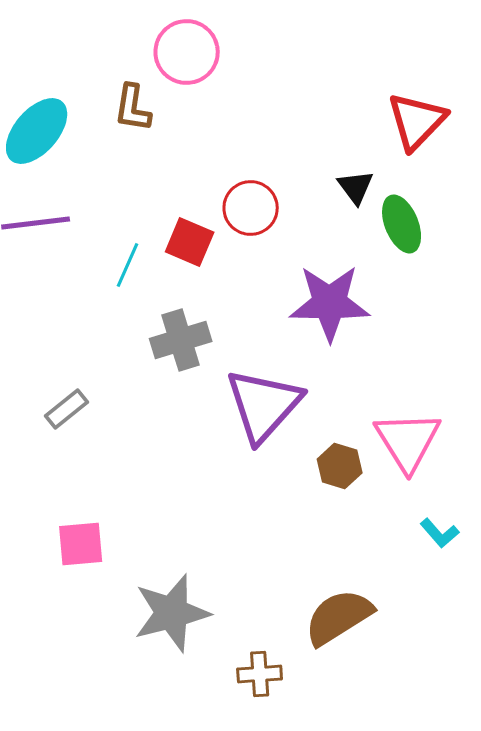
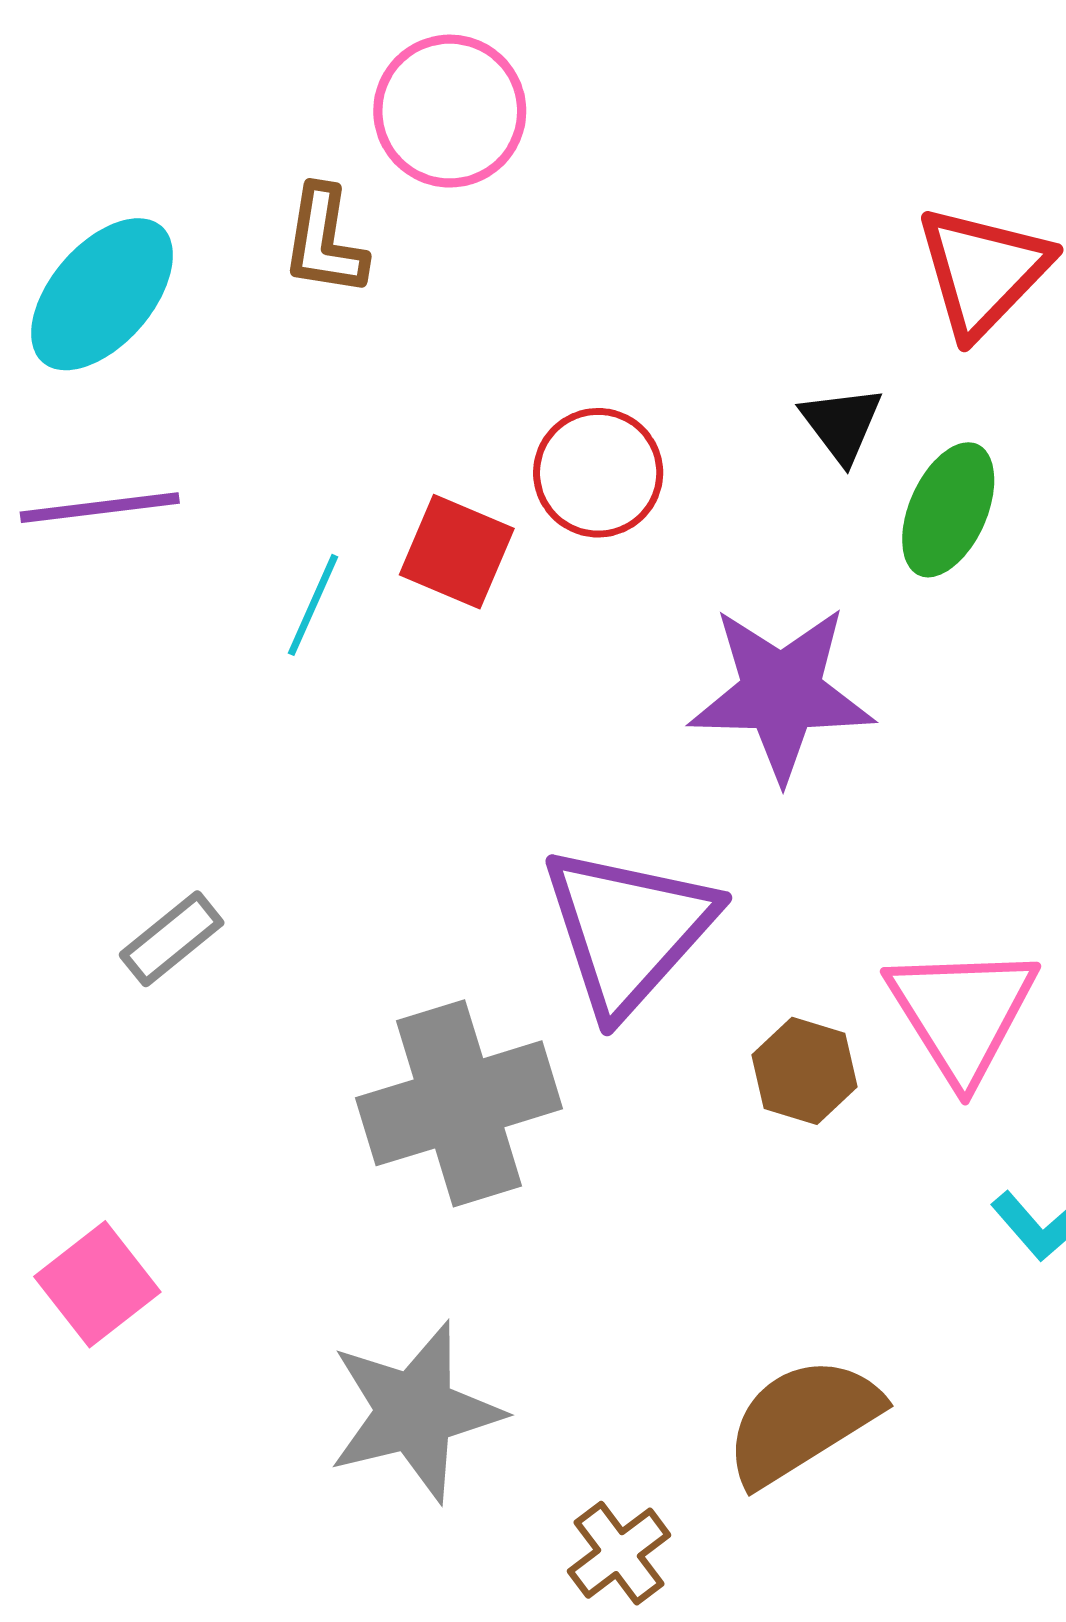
green ellipse: (402, 224) -> (948, 510), turned 46
gray cross: (181, 340) -> (459, 1103), moved, size x1.4
pink square: (81, 544) -> (97, 1284), moved, turned -33
brown cross: (260, 674) -> (619, 1553), turned -33

